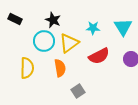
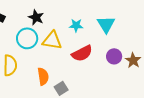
yellow triangle: (69, 43) -> (52, 40), turned 45
orange semicircle: (60, 68) -> (43, 76), moved

